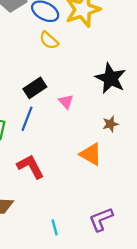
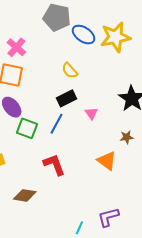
yellow semicircle: (49, 40) -> (70, 71), moved
cyan line: (55, 227) -> (79, 228), moved, turned 32

